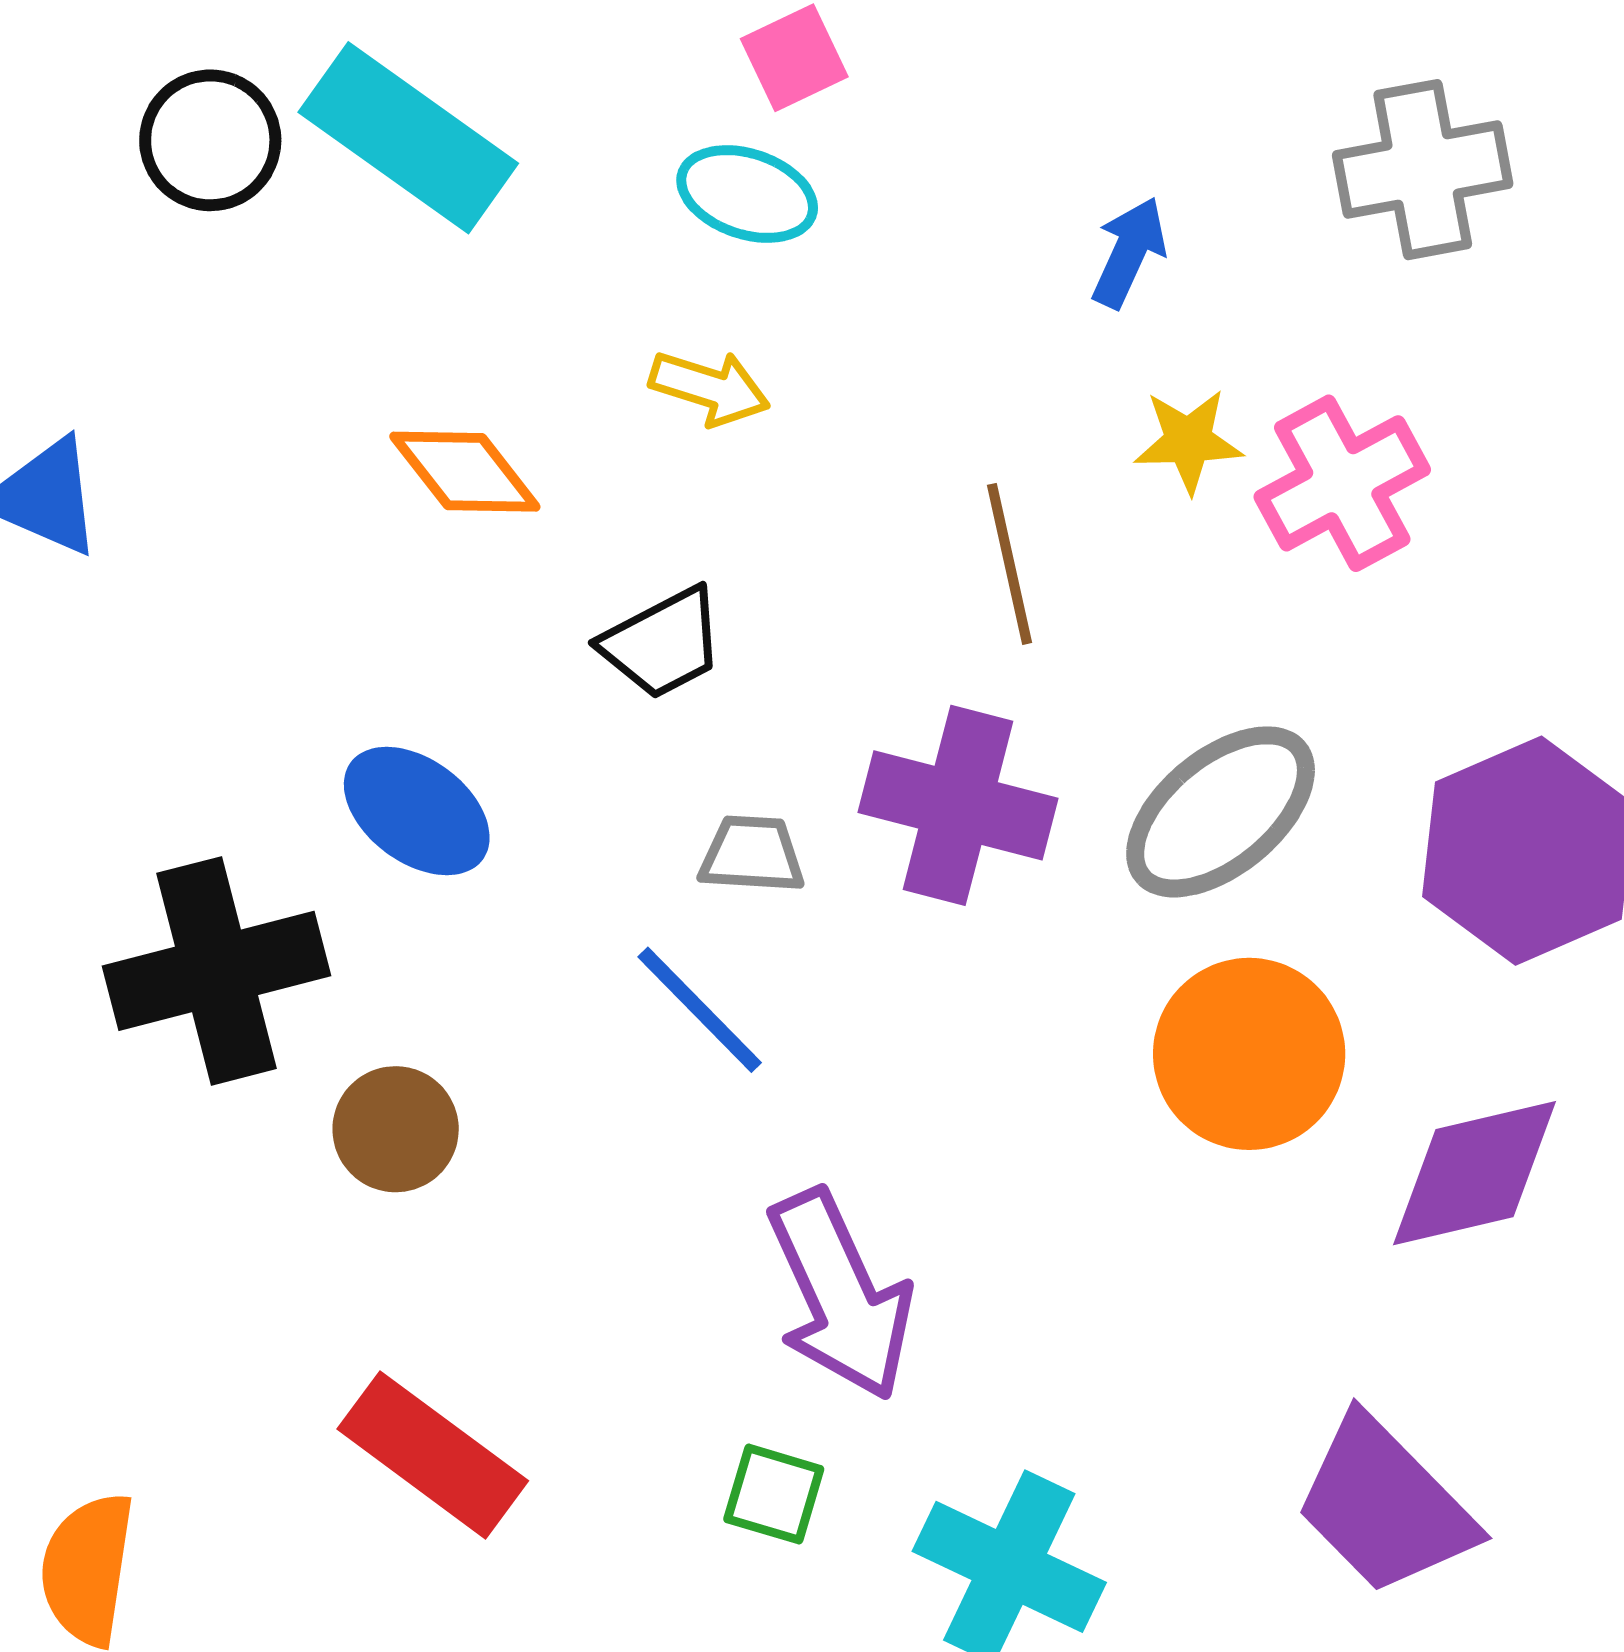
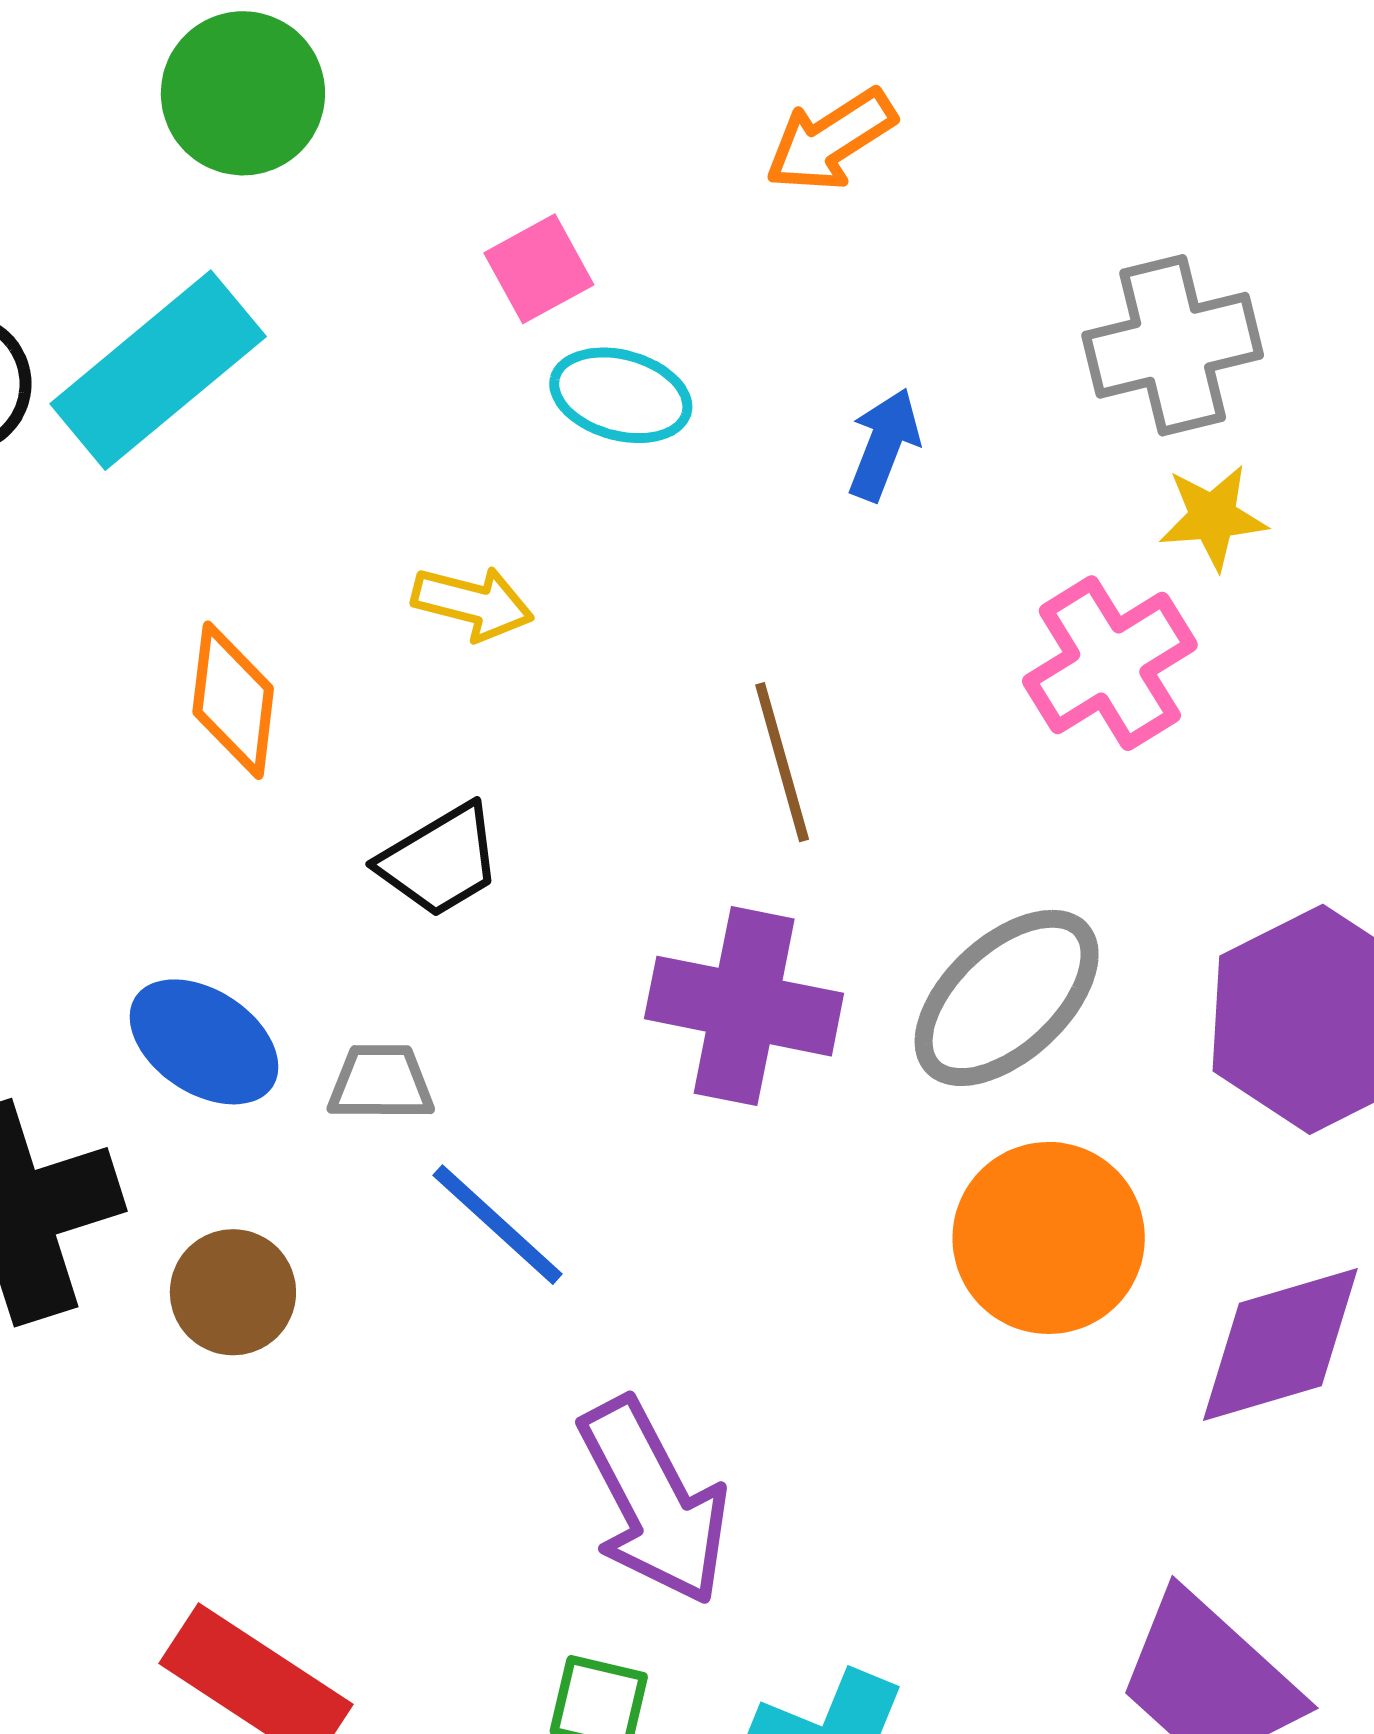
cyan rectangle: (408, 138) -> (158, 370), turned -72
cyan ellipse: (747, 194) -> (621, 395), moved
yellow star: (1188, 441) -> (1213, 517), moved
orange diamond: (465, 472) -> (233, 700), turned 48
gray trapezoid: (752, 854) -> (381, 1083), moved
brown circle: (396, 1129) -> (233, 1292), moved

